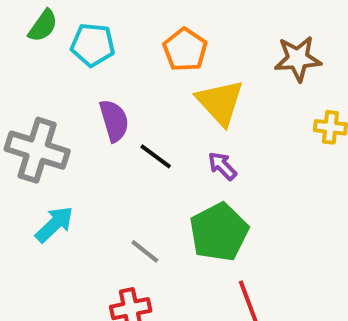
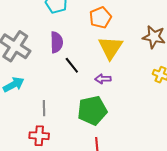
purple arrow: (222, 166) -> (103, 79), turned -63
gray line: (145, 251) -> (44, 108), moved, turned 35

